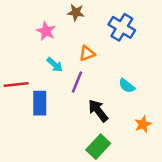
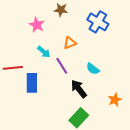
purple line: (77, 82) -> (62, 66), turned -54
cyan semicircle: (127, 86) -> (93, 69), moved

